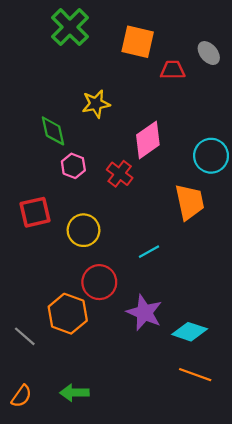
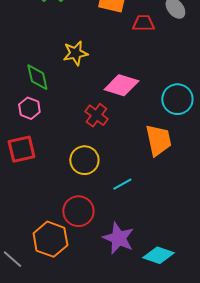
pink diamond: (148, 140) -> (121, 85), turned 52
pink hexagon: (73, 166) -> (29, 108), moved
yellow circle: (84, 230) -> (84, 160), moved

